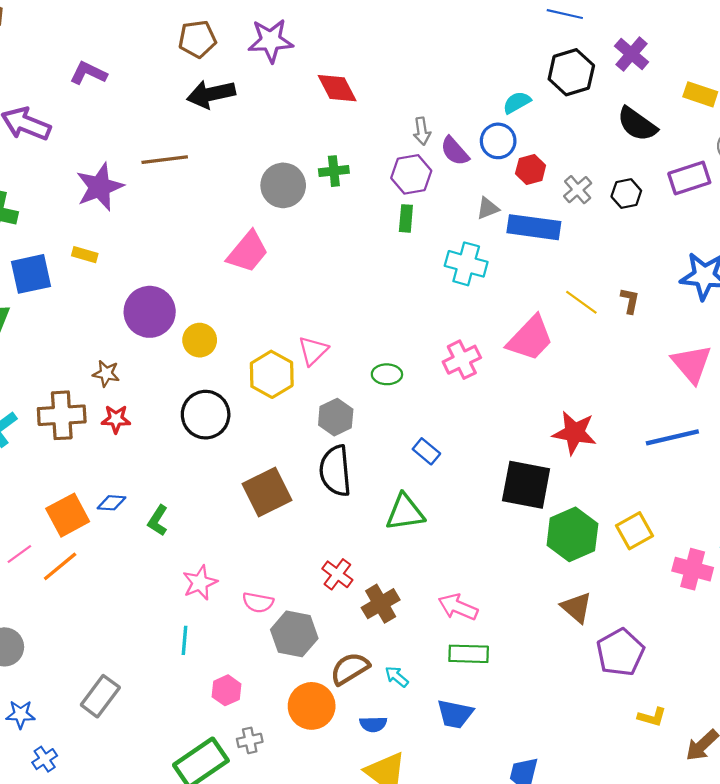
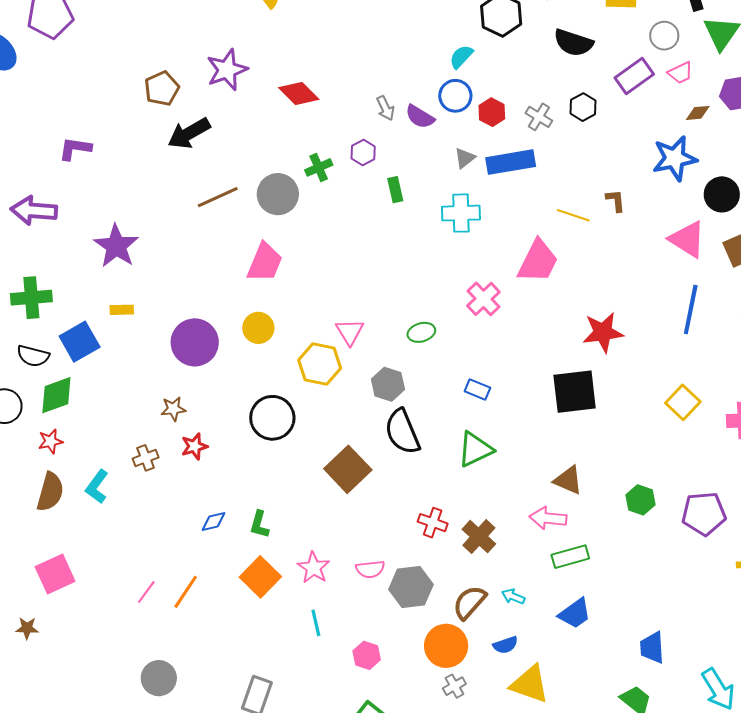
brown line: (165, 160) -> (218, 197), moved
purple hexagon: (411, 174) -> (363, 152), moved, size x0.7
yellow circle: (200, 340) -> (258, 328), moved
brown cross: (62, 415) -> (146, 458), size x0.6
blue line: (672, 437) -> (691, 310), turned -48
orange square: (68, 515) -> (260, 577), moved
green hexagon: (572, 534) -> (640, 500), moved, size x0.6
brown triangle: (576, 607) -> (568, 480), moved
purple pentagon: (620, 652) -> (704, 514), turned -30
blue trapezoid: (455, 714) -> (575, 614), turned -30
gray cross: (250, 740) -> (454, 686), moved

